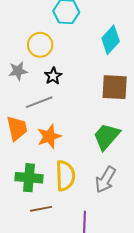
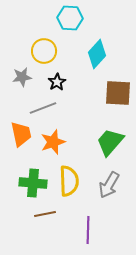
cyan diamond: (111, 40) -> (97, 54), moved

